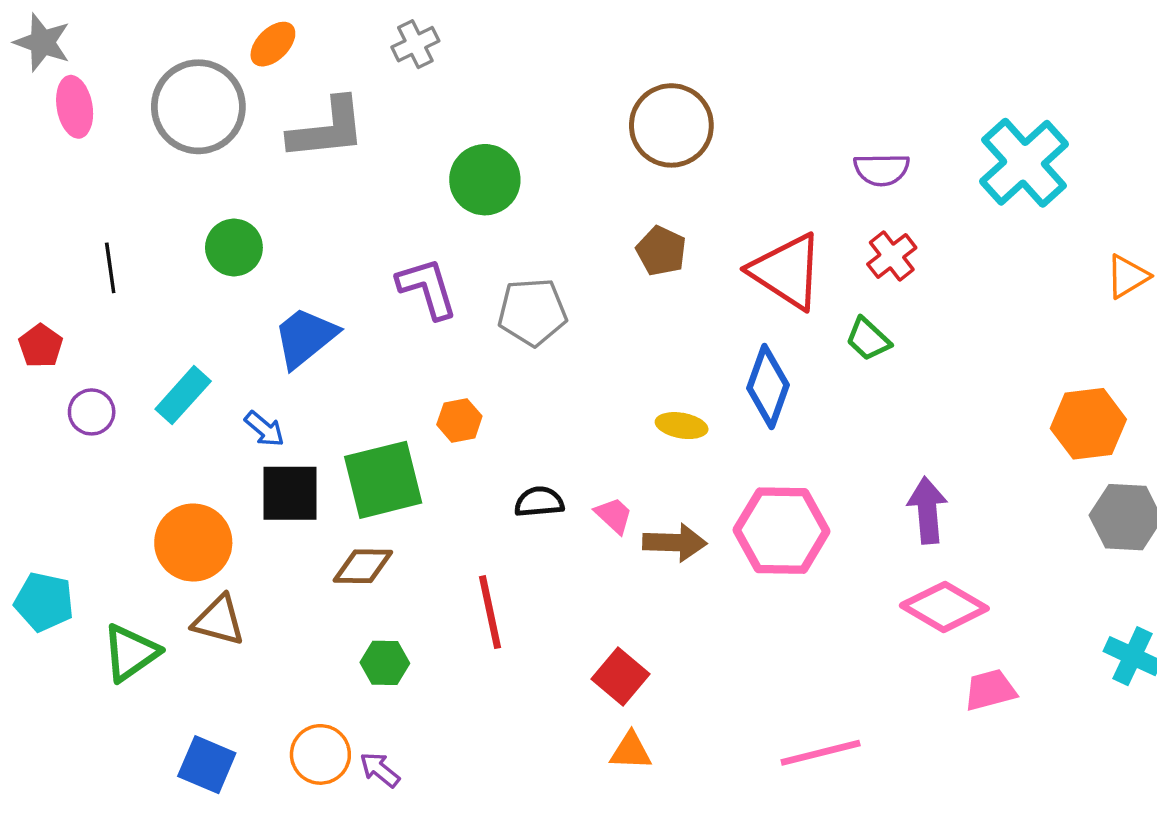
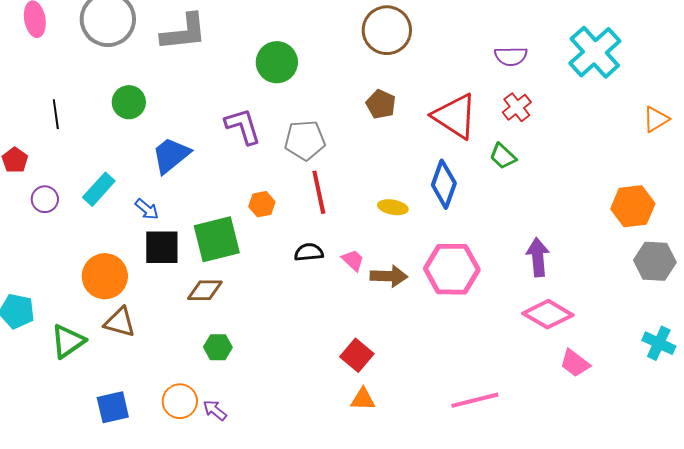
red line: (490, 612) -> (319, 192), moved
pink trapezoid: (990, 690) -> (575, 363), turned -128
blue square: (207, 765) -> (113, 407), turned -36

